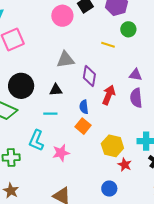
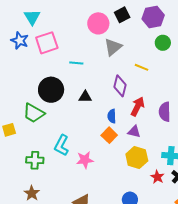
yellow line: (108, 45) -> (141, 67), moved
gray triangle: (65, 60) -> (113, 47), moved, turned -36
purple triangle: (136, 75) -> (134, 132), moved
cyan line: (50, 114) -> (76, 63), moved
red star: (125, 165) -> (157, 177), moved

